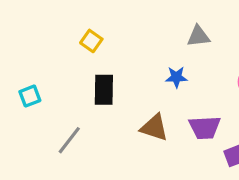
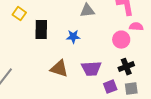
black rectangle: (104, 90) -> (41, 30), moved

